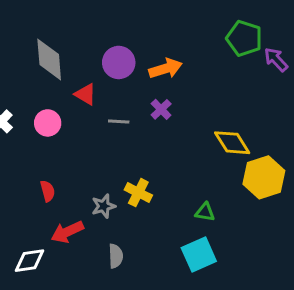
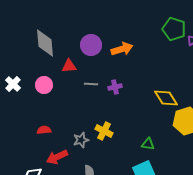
red triangle: (85, 94) -> (69, 66), turned -35
purple cross: (161, 109) -> (115, 87), moved, turned 32
red semicircle: (48, 191) -> (44, 130), turned -80

